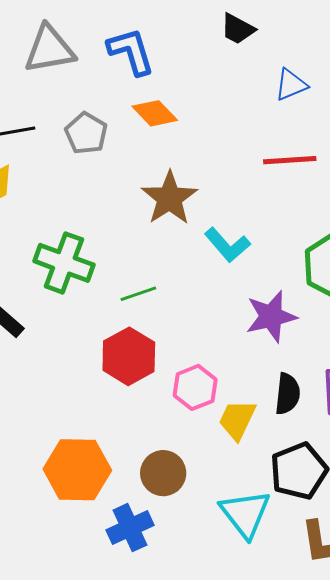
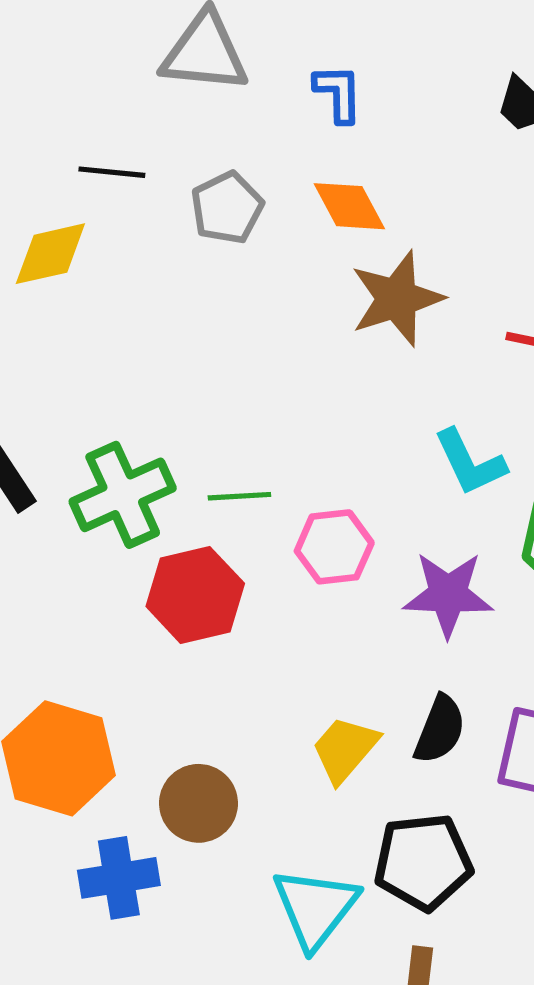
blue L-shape: (131, 51) -> (338, 93), size x0.7
brown star: (169, 198) -> (397, 299), moved
cyan L-shape: (227, 245) -> (470, 462), moved
green cross: (64, 263) -> (123, 495), moved, turned 30
pink hexagon: (195, 387) -> (334, 547), moved

